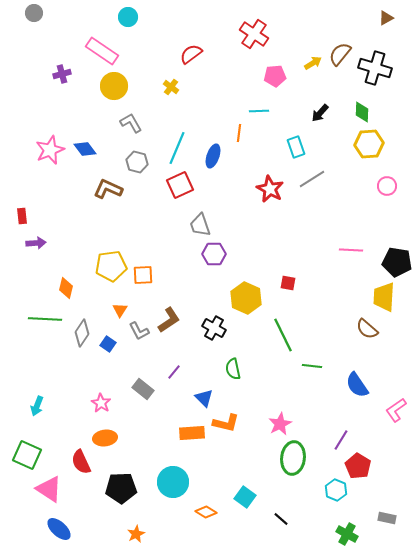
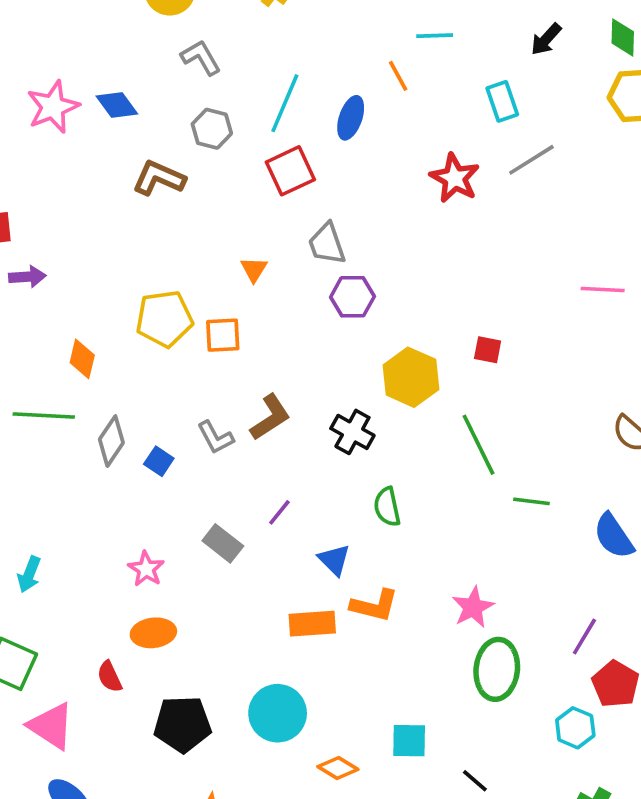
orange line: (239, 133) -> (398, 76), turned -36
orange triangle: (120, 310) -> (254, 269), moved
red semicircle: (81, 462) -> (110, 677), size x0.7
cyan square: (245, 497) -> (409, 741), turned -35

